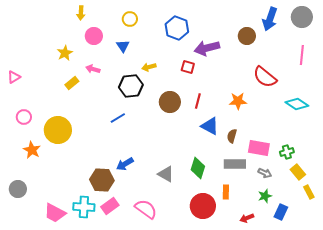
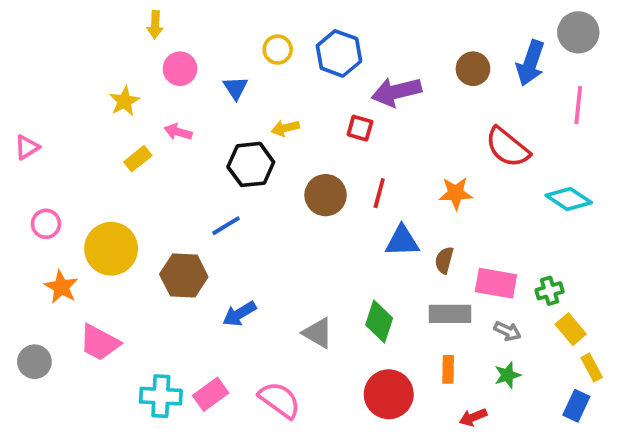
yellow circle: (130, 19) -> (278, 50), moved
blue arrow: (270, 19) -> (530, 63), moved
blue triangle: (210, 126) -> (402, 241), turned -30
brown hexagon: (102, 180) -> (184, 276), moved
orange rectangle: (226, 192) -> (448, 369), moved
blue rectangle: (281, 212) -> (576, 406), moved
pink trapezoid: (55, 213) -> (100, 343), moved

